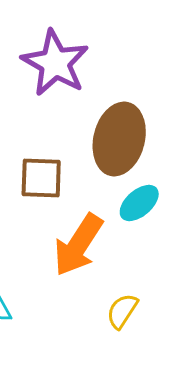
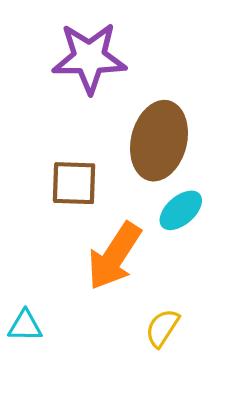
purple star: (55, 63) -> (89, 58), turned -30

